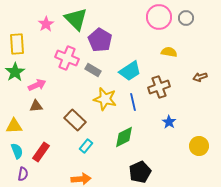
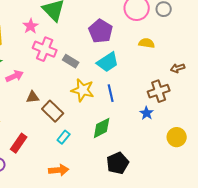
pink star: (46, 24) -> (31, 26), moved
purple pentagon: (100, 40) -> (101, 31), moved
brown cross: (159, 87) -> (159, 91), moved
brown triangle: (36, 106) -> (33, 97), moved

